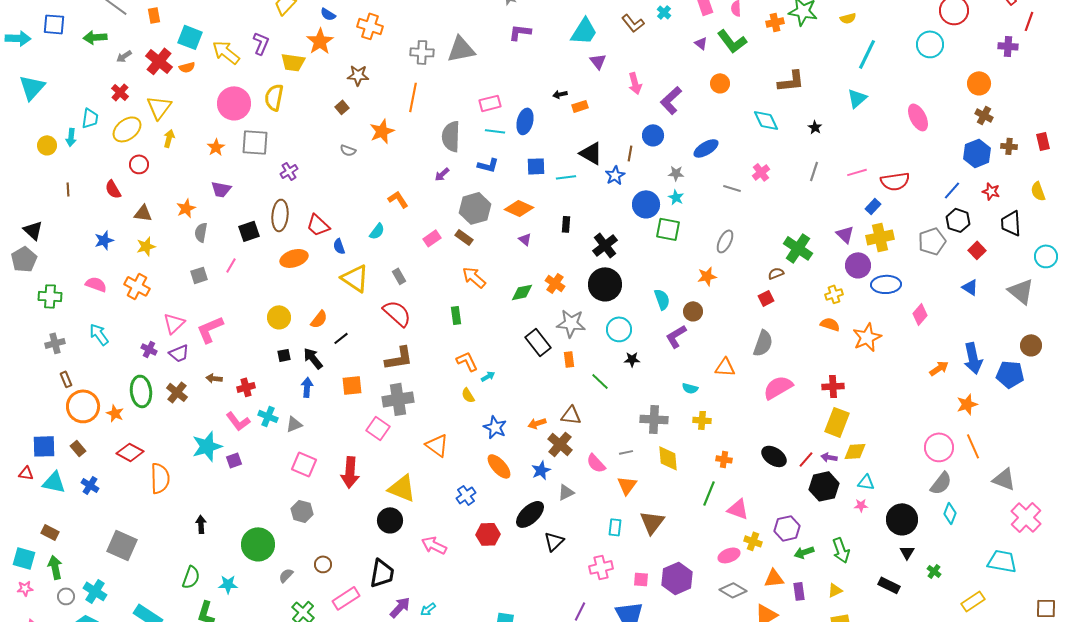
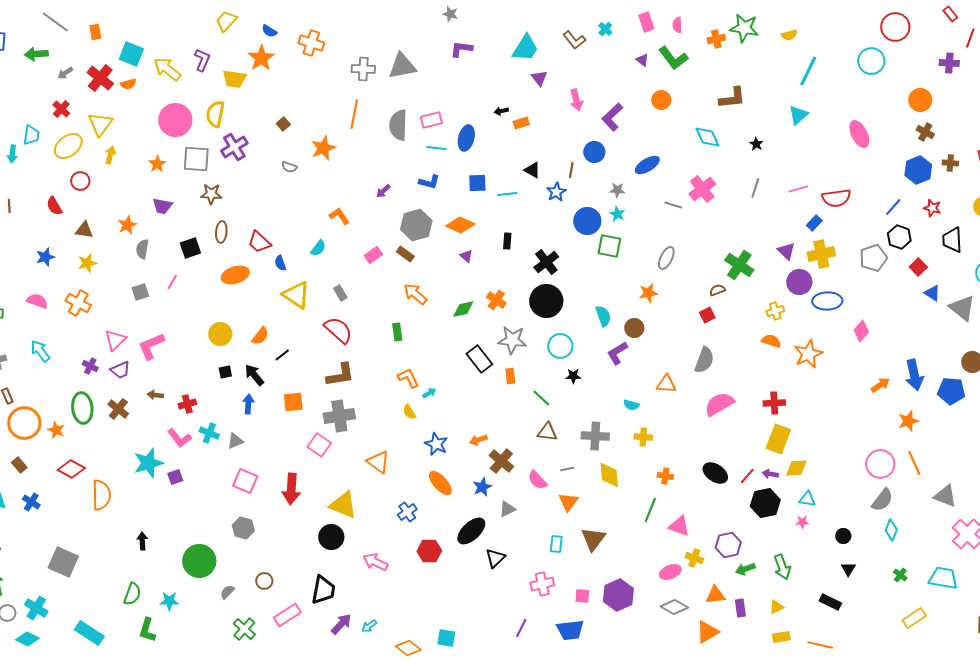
brown star: (358, 75) -> (211, 194), moved
gray semicircle: (451, 136) -> (398, 125), moved
black triangle: (591, 153) -> (532, 170), size x0.7
purple cross: (289, 171) -> (234, 147), moved, size x1.5
pink cross: (761, 172) -> (702, 189), size x1.5
brown ellipse: (280, 215) -> (221, 232), size x0.7
blue triangle: (970, 287) -> (932, 293), moved
brown triangle: (571, 415) -> (547, 432), moved
black circle: (902, 519) -> (843, 536), size x0.5
green cross: (934, 571) -> (900, 575), moved

